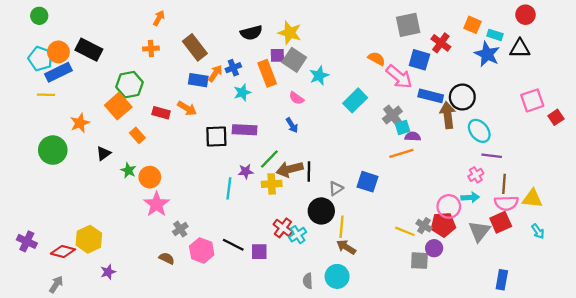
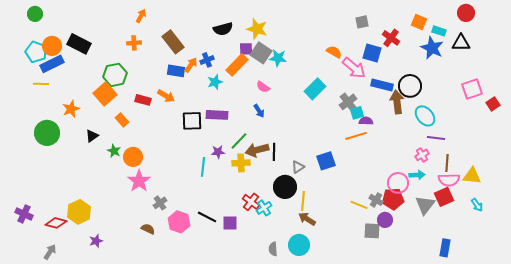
gray square: (408, 25) -> (362, 22), size x0.6
orange rectangle: (267, 73) -> (237, 65), turned 65
cyan star: (319, 76) -> (278, 58), moved, turned 30
blue square: (368, 182) -> (326, 161), turned -36

